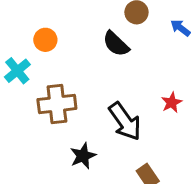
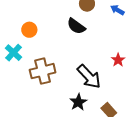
black star: (83, 156) -> (78, 102), moved

